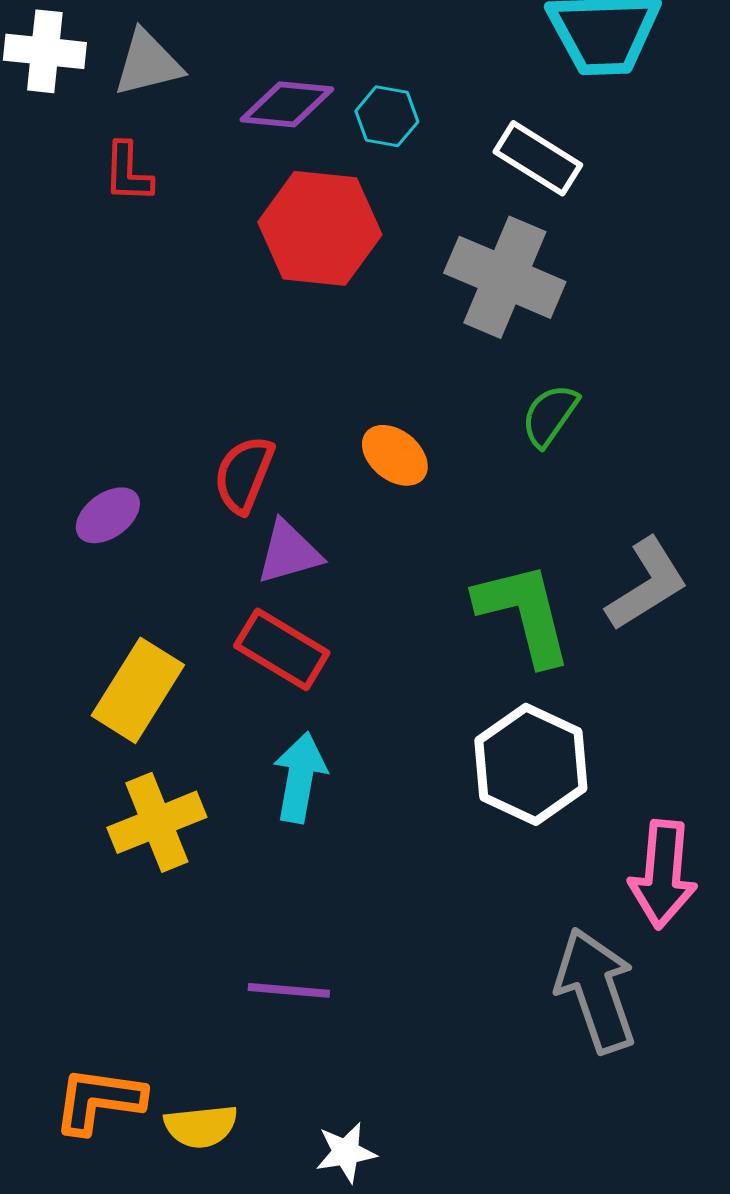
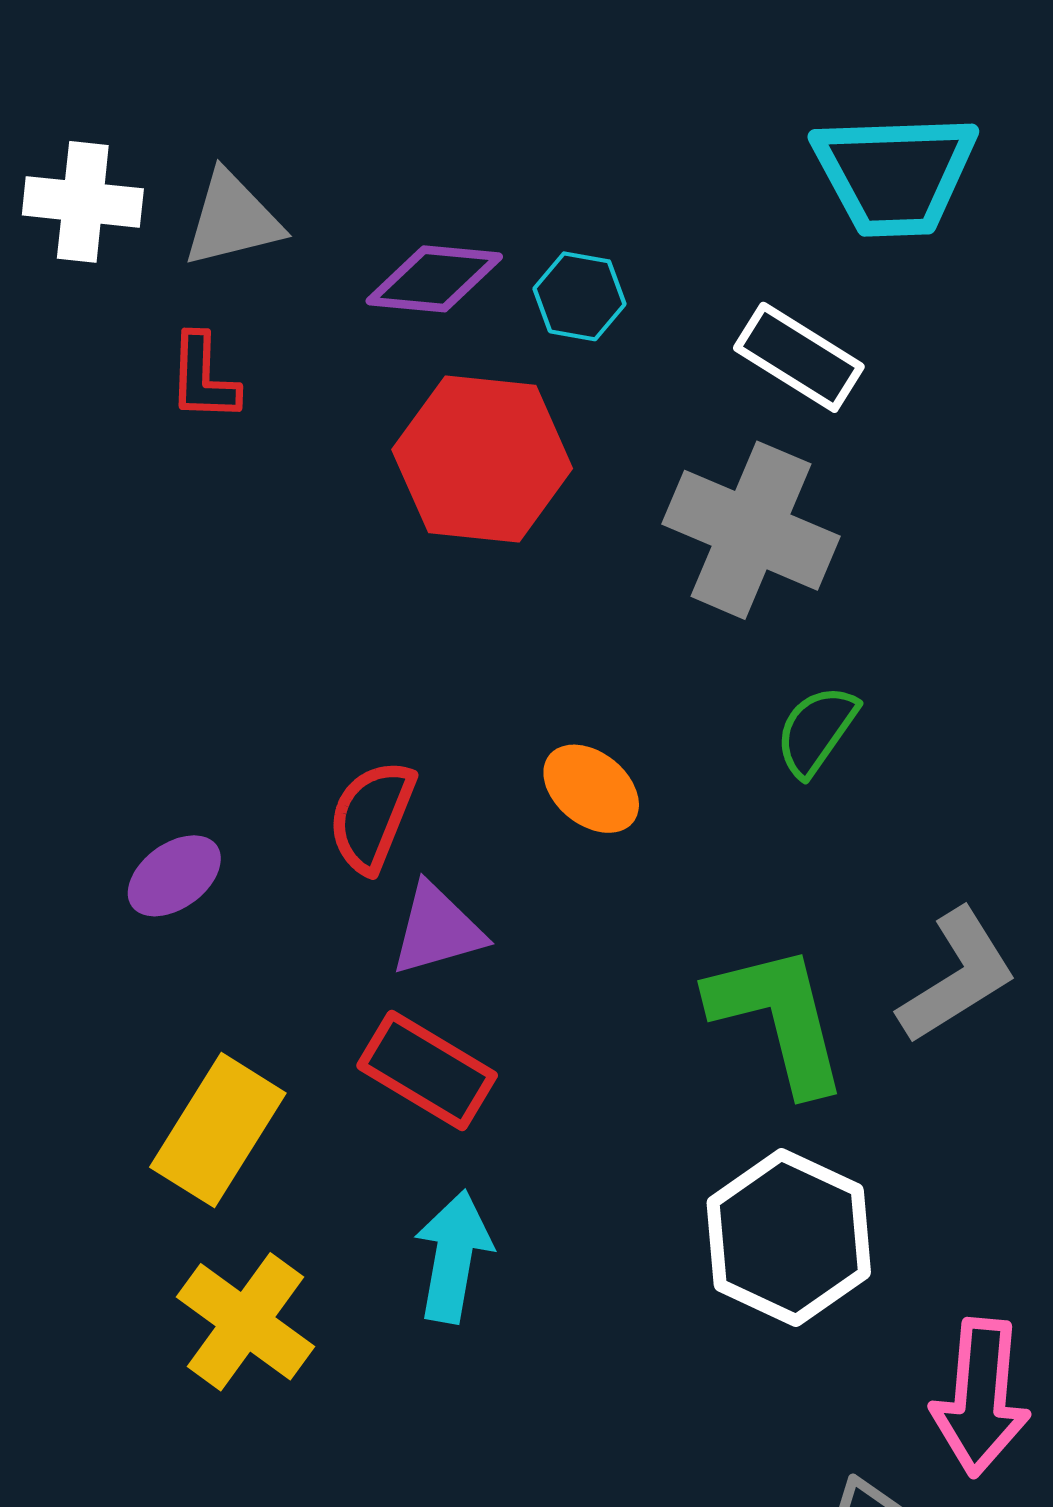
yellow cross: (157, 822) -> (245, 1322), turned -32

